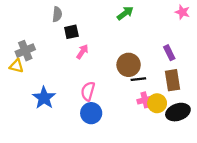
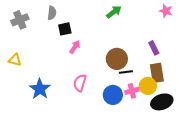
gray cross: (25, 51) -> (20, 20), moved
yellow circle: (157, 103) -> (148, 86), moved
blue circle: (91, 113) -> (113, 95), moved

